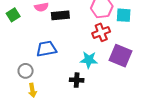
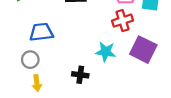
blue trapezoid: (46, 49) -> (41, 32), moved
black cross: (77, 80) -> (80, 75), moved

